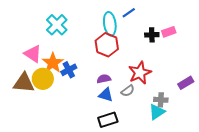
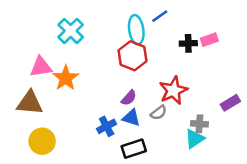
pink triangle: (33, 54) -> (41, 67), turned -42
blue cross: (69, 70) -> (107, 126), moved
yellow circle: (43, 79) -> (42, 141), moved
purple semicircle: (104, 79) -> (129, 98), turned 144

